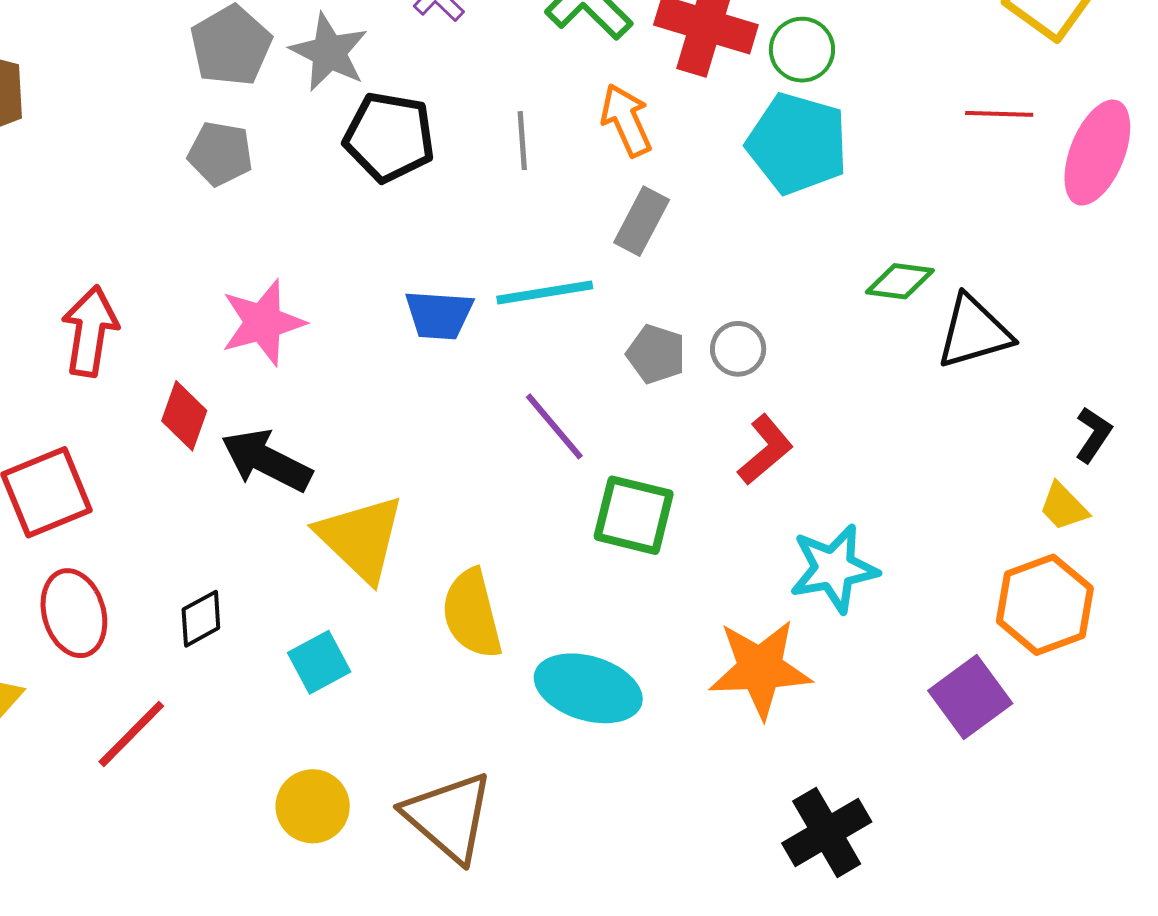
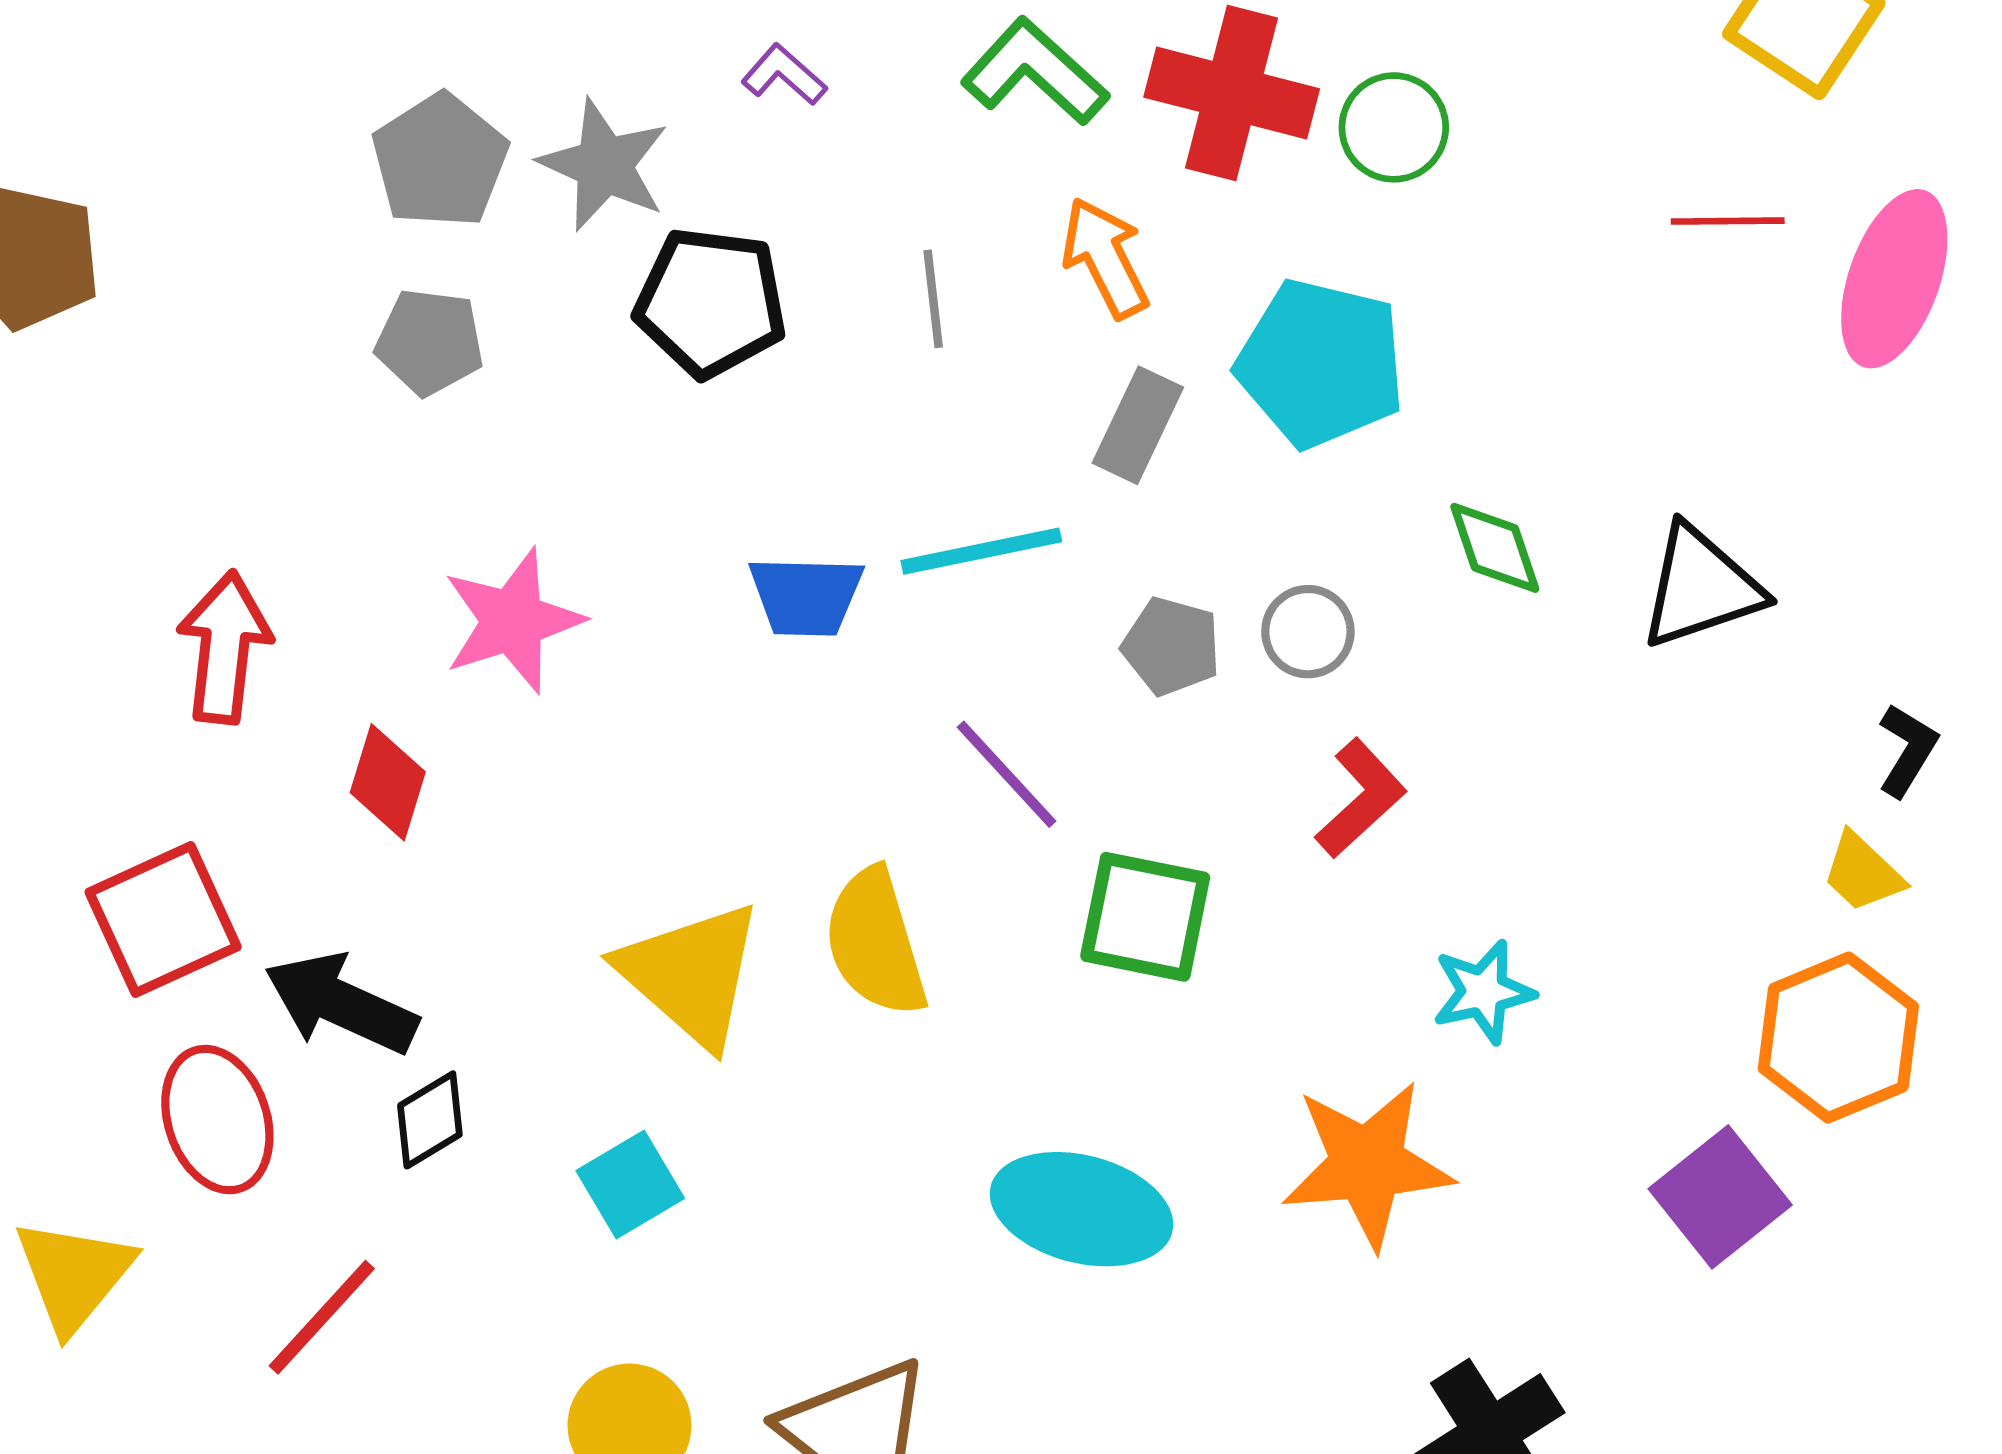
cyan pentagon: (797, 144) -> (1321, 363), moved
green diamond: (900, 281) -> (1495, 548), moved, turned 66
black arrow: (266, 460) -> (341, 1004), moved
cyan star: (834, 568) -> (1483, 992), size x0.7
yellow semicircle: (472, 614) -> (875, 942), moved

